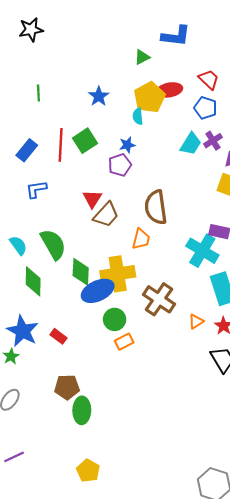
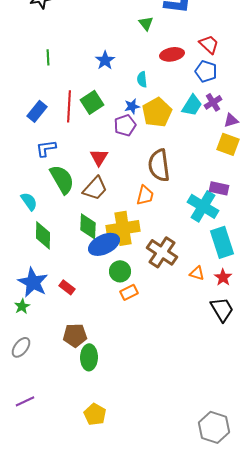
green triangle: (142, 57) -> (146, 23), turned -42
yellow pentagon: (149, 97) -> (157, 112), moved
brown trapezoid: (106, 215) -> (95, 188), moved
green semicircle: (53, 244) -> (62, 179), moved
orange triangle: (196, 322) -> (197, 273), turned 49

